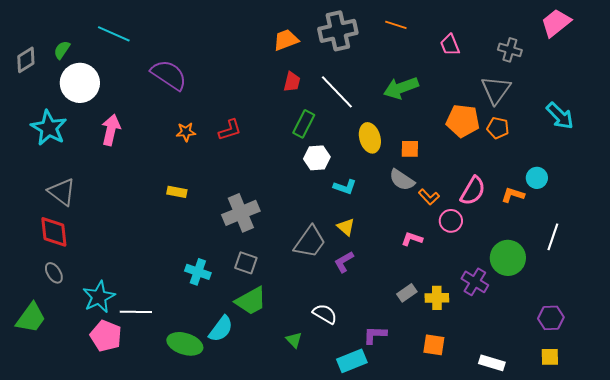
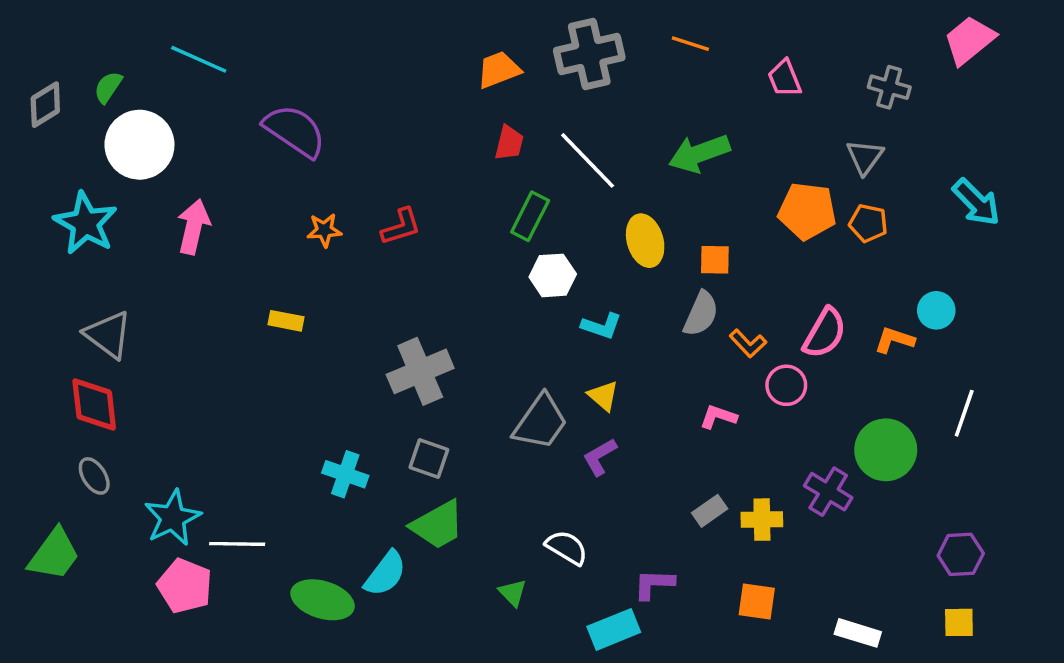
gray triangle: (496, 90) -> (865, 157), size x0.7
gray semicircle: (402, 180) -> (701, 314), turned -100
yellow rectangle: (177, 192) -> (286, 321), moved

